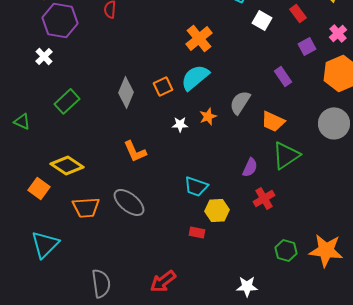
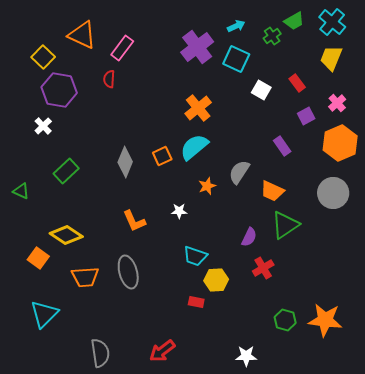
white star: (180, 124) -> (179, 211), moved
gray ellipse: (129, 202) -> (128, 272), turned 36

